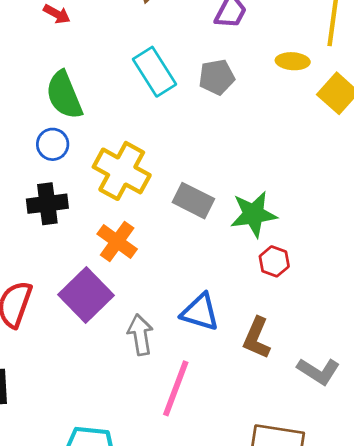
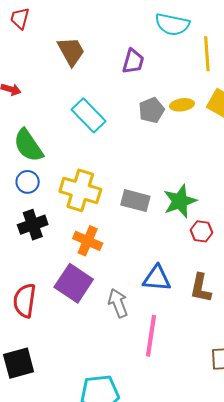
yellow ellipse: (293, 61) -> (182, 105), moved
gray pentagon: (217, 77) -> (151, 110), moved

